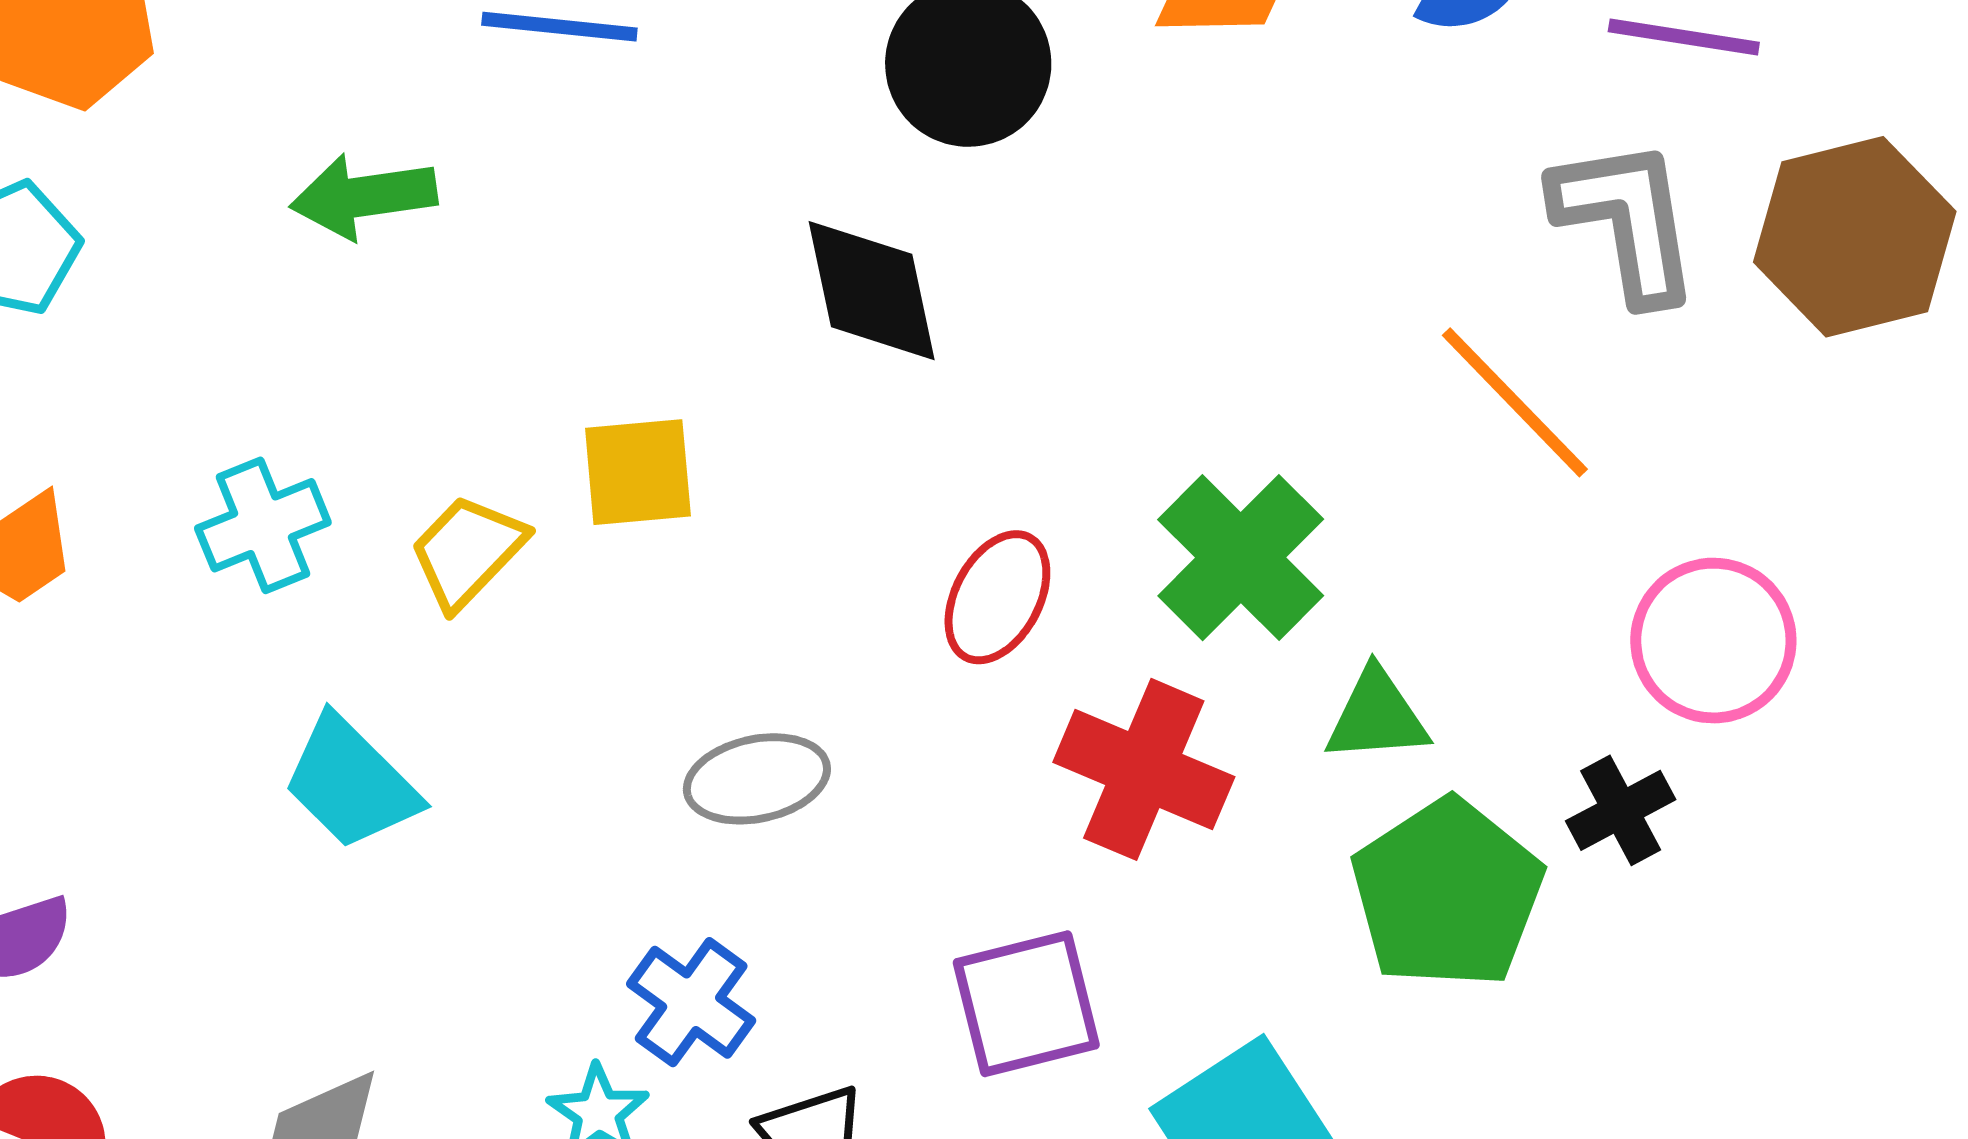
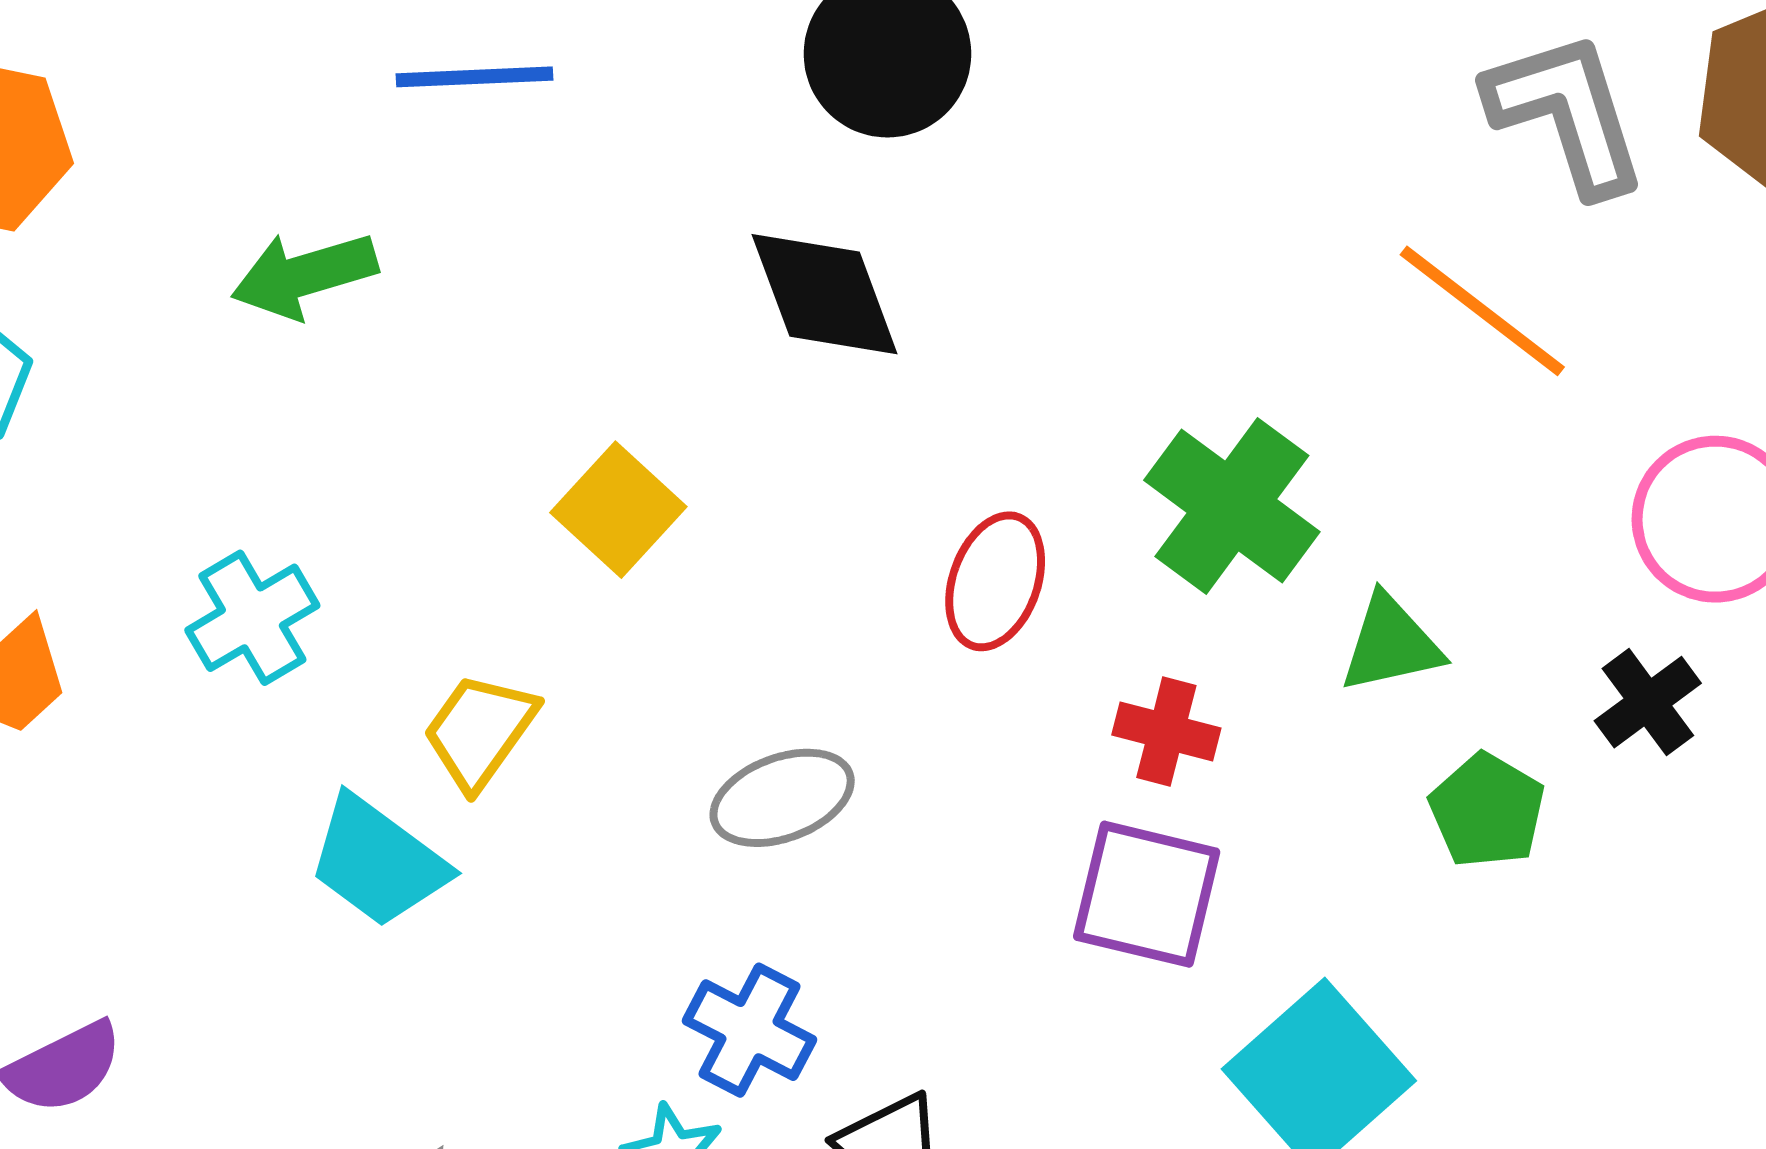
yellow square: (638, 472) -> (618, 510), turned -34
yellow trapezoid: (467, 551) -> (480, 731), moved
red cross: (1144, 769) -> (1166, 732), size x0.6
green pentagon: (1447, 894) -> (1487, 811), size x0.6
purple square: (1026, 1004) -> (1147, 894), moved, turned 36

